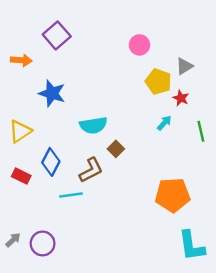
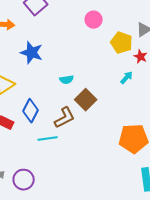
pink circle: (139, 45) -> (94, 20), moved
cyan semicircle: (93, 125) -> (67, 80), size x0.6
brown square: (116, 149) -> (86, 100), size x1.5

